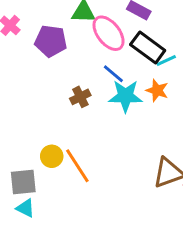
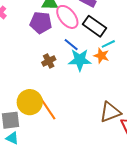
purple pentagon: (51, 41) -> (41, 23), moved
cyan line: (166, 61) -> (108, 44), moved
yellow circle: (52, 156) -> (30, 102), size x1.6

